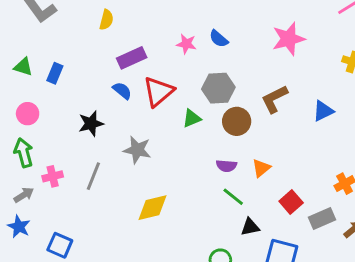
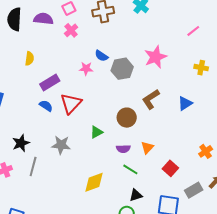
blue semicircle: (219, 39) -> (101, 56), moved
gray hexagon: (218, 88) -> (122, 69), moved
green triangle: (192, 118) -> (96, 132), moved
black star: (91, 124) -> (21, 143), moved
yellow diamond: (152, 208) -> (94, 182), moved
gray rectangle: (322, 219) -> (194, 190), moved
black triangle: (250, 227) -> (136, 195), moved

